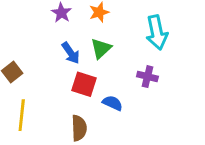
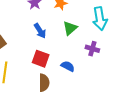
green triangle: (101, 48) -> (70, 28), moved
red square: (84, 84) -> (41, 59), moved

